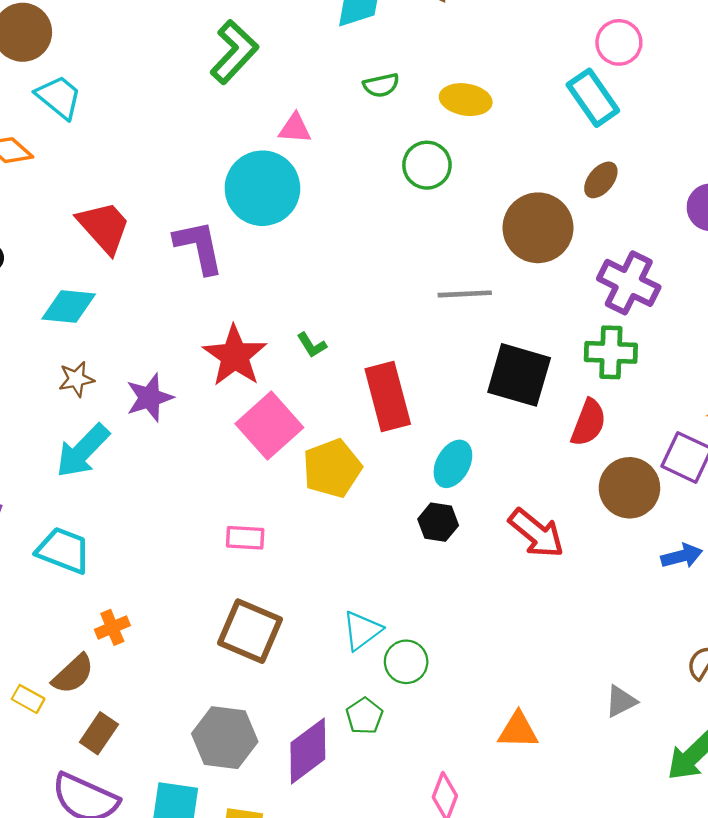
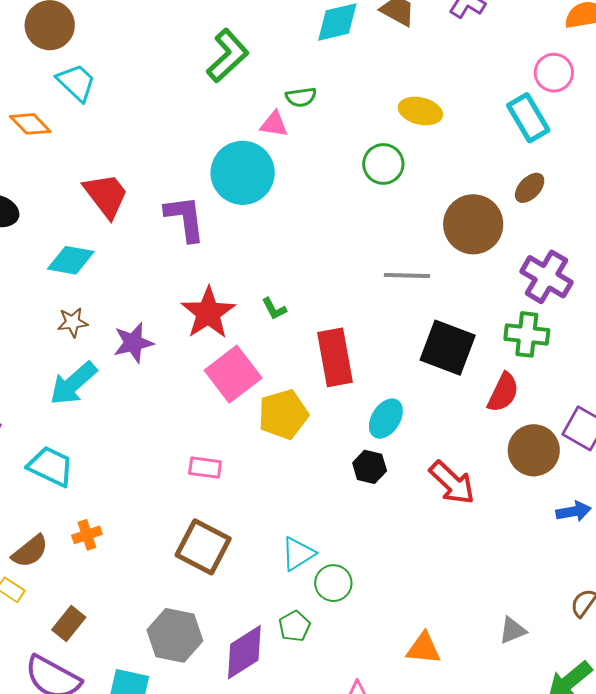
green semicircle: (381, 85) -> (301, 97), moved
brown semicircle: (73, 674) -> (30, 551), moved

